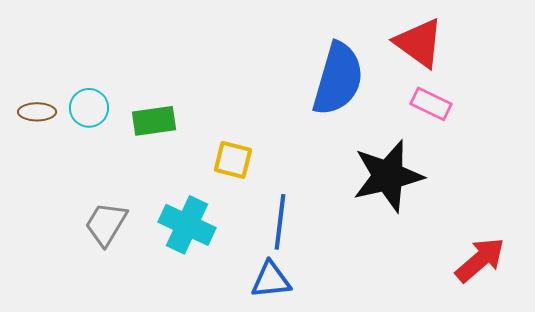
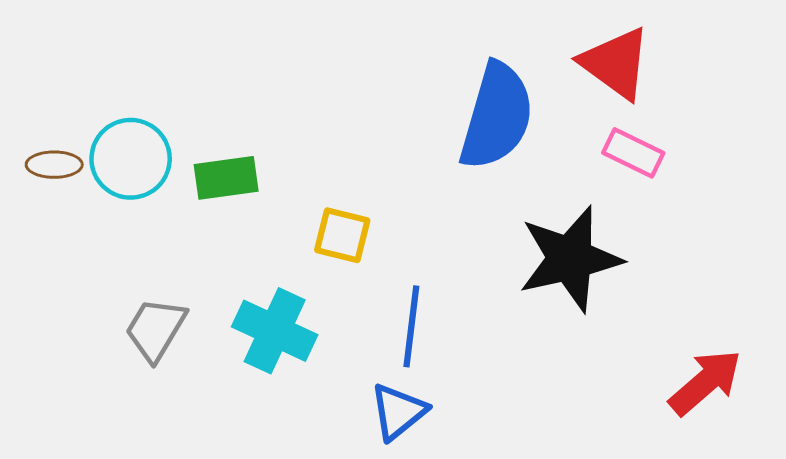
cyan circle: (89, 108) -> (131, 159), size x1.4
blue triangle: (271, 280) -> (398, 412), turned -33

